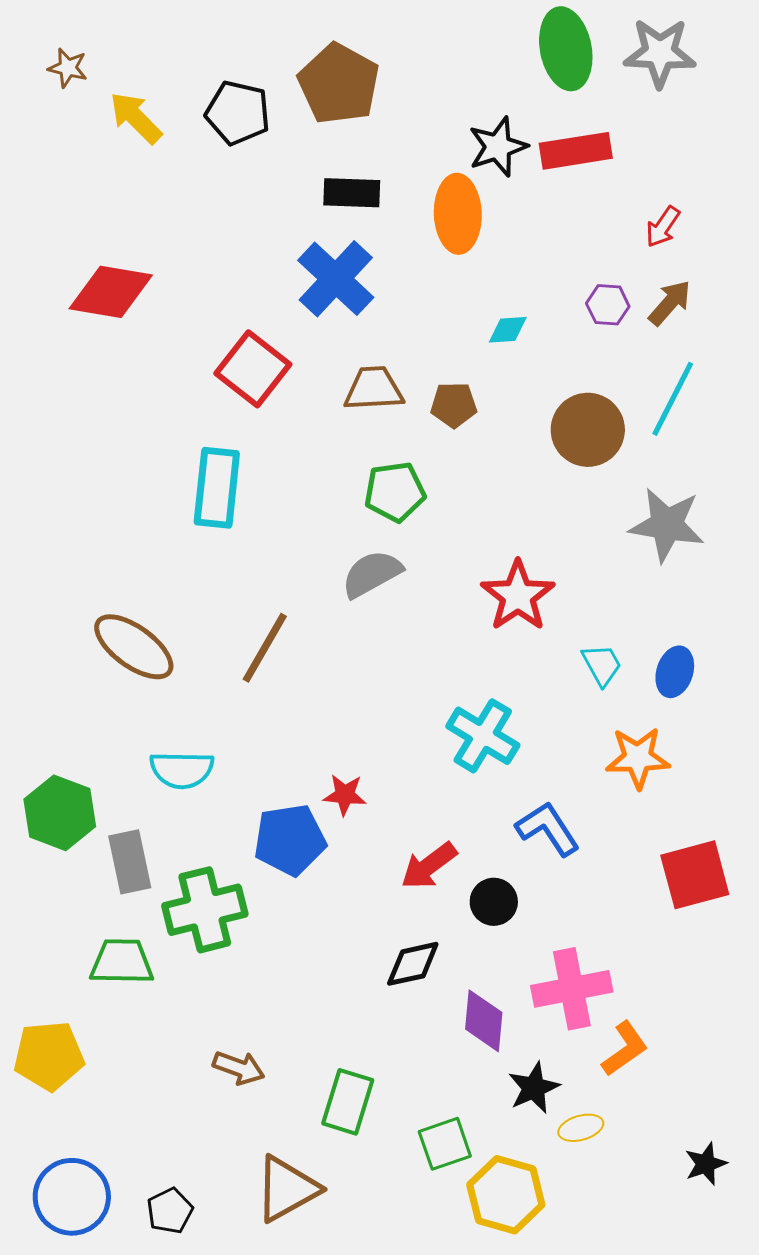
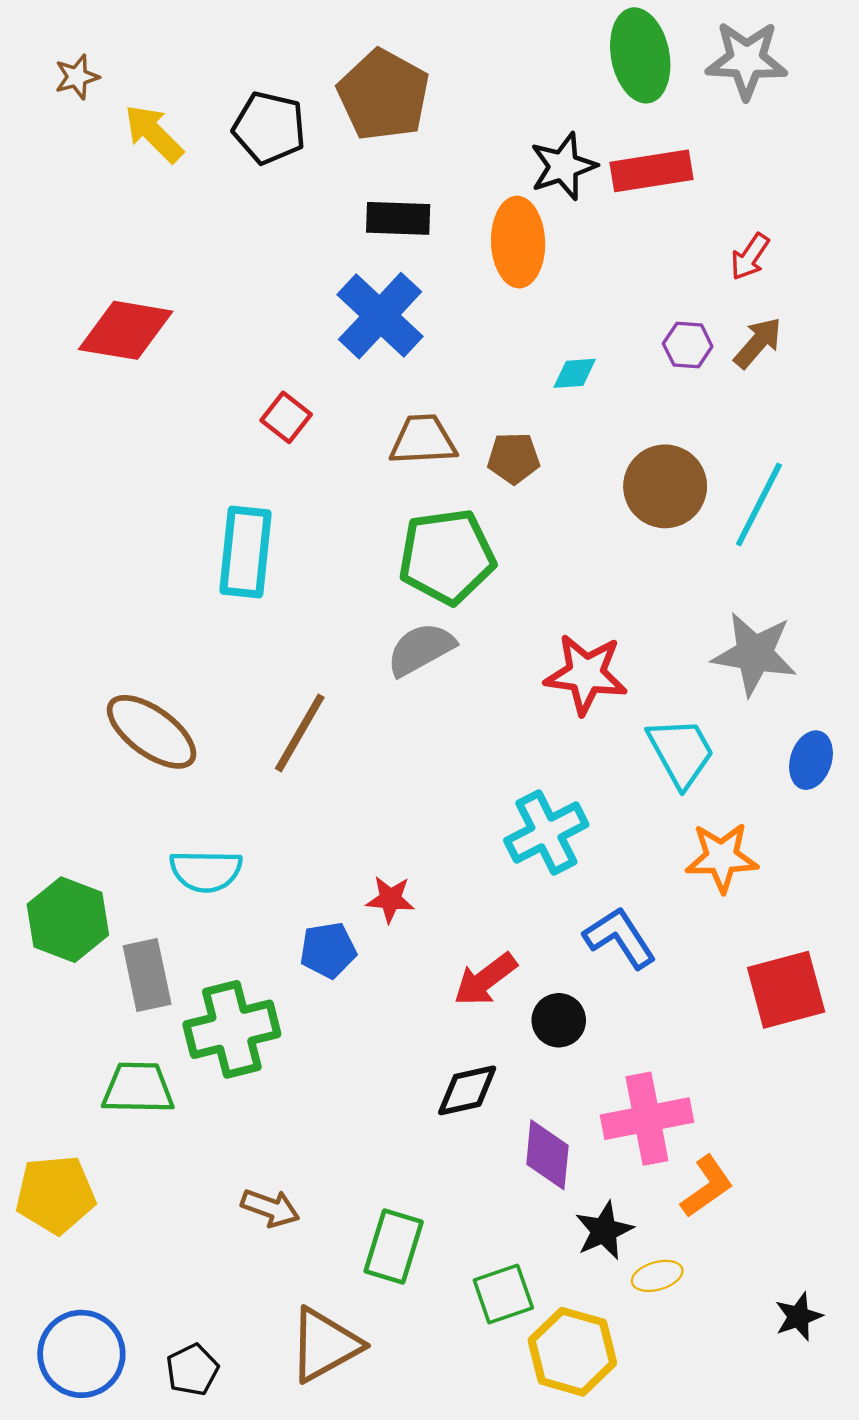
brown star: (68, 68) -> (77, 77), turned -30
red square: (253, 369) -> (286, 417), size x0.6
cyan line: (673, 399) -> (759, 504), moved
green pentagon: (395, 492) -> (447, 556), size x1.4
gray star: (667, 525) -> (754, 654), moved
red star: (518, 596) -> (586, 674), turned -30
cyan trapezoid: (602, 665) -> (681, 752), size x1.5
blue ellipse: (675, 672) -> (811, 760), moved
cyan cross: (483, 736) -> (546, 832), turned 32
blue pentagon: (290, 840) -> (328, 950), size x0.7

